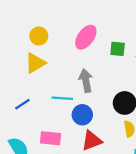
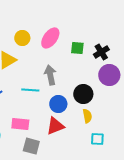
yellow circle: (39, 36) -> (22, 38), moved
blue circle: (82, 115) -> (58, 104), moved

